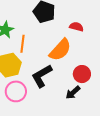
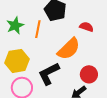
orange line: (22, 44) -> (38, 29), moved

